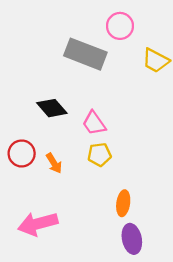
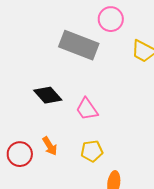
red circle: (22, 153) -> (20, 154), moved
yellow pentagon: (99, 155) -> (92, 151), moved

